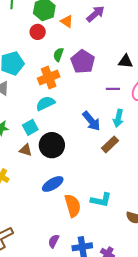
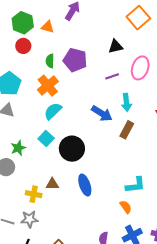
brown triangle: (26, 150) -> (52, 184), moved
blue ellipse: (53, 184) -> (85, 185), turned -60
orange semicircle: (73, 206) -> (126, 207), moved, size x0.6

